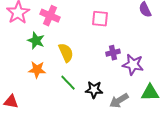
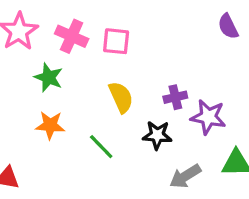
pink square: (100, 19) -> (116, 41), moved
yellow semicircle: (66, 53) -> (121, 97), moved
black star: (94, 90) -> (157, 135), moved

